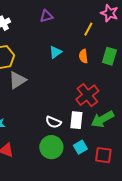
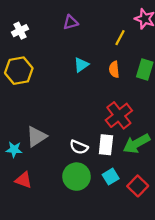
gray triangle: (17, 80) -> (36, 137), moved
red square: (103, 155) -> (138, 186), turned 36

